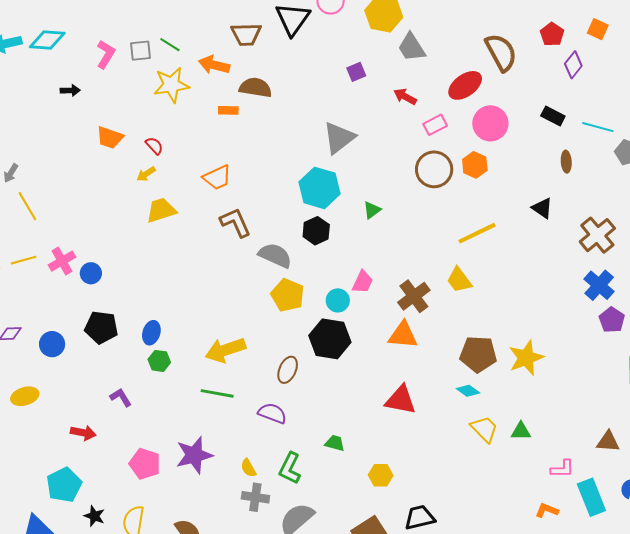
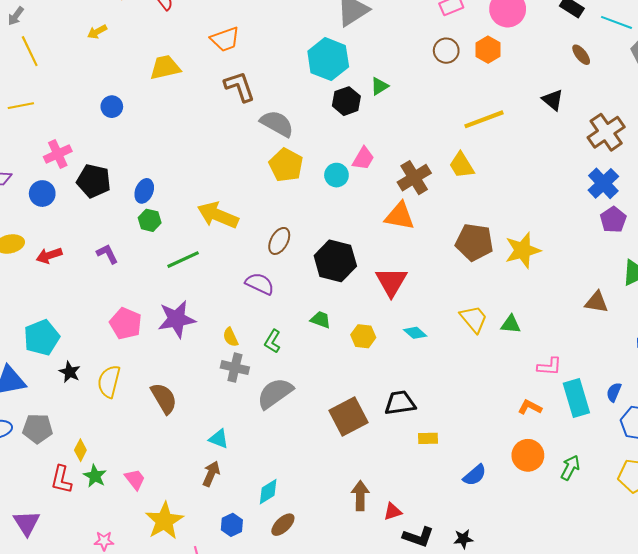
brown ellipse: (566, 162) -> (581, 55), turned -40
brown circle: (434, 169) -> (446, 51), size x0.7
yellow arrow: (146, 174) -> (97, 32), moved
black hexagon: (316, 231) -> (346, 101), moved
pink cross: (62, 261) -> (58, 154), moved
blue circle: (91, 273) -> (112, 107), moved
black hexagon: (330, 339) -> (335, 261), moved
yellow arrow: (225, 350) -> (218, 215), turned 36
cyan diamond: (468, 391) -> (415, 333), moved
green line: (217, 393) -> (183, 260), moved, turned -40
red triangle: (401, 400) -> (391, 282), turned 44
red arrow: (83, 433) -> (49, 255), moved, turned 145
brown triangle: (608, 442) -> (596, 302), moved
green L-shape: (290, 468) -> (273, 341), size x0.7
yellow hexagon: (381, 475) -> (363, 336), moved

